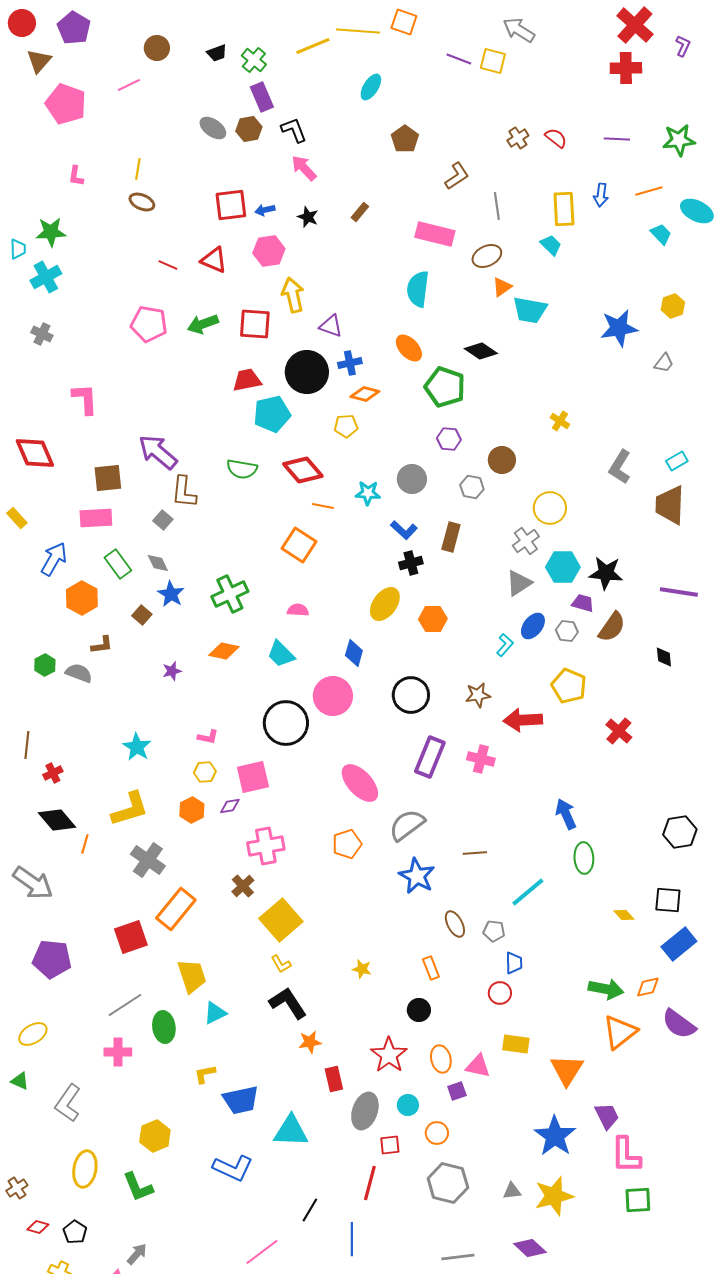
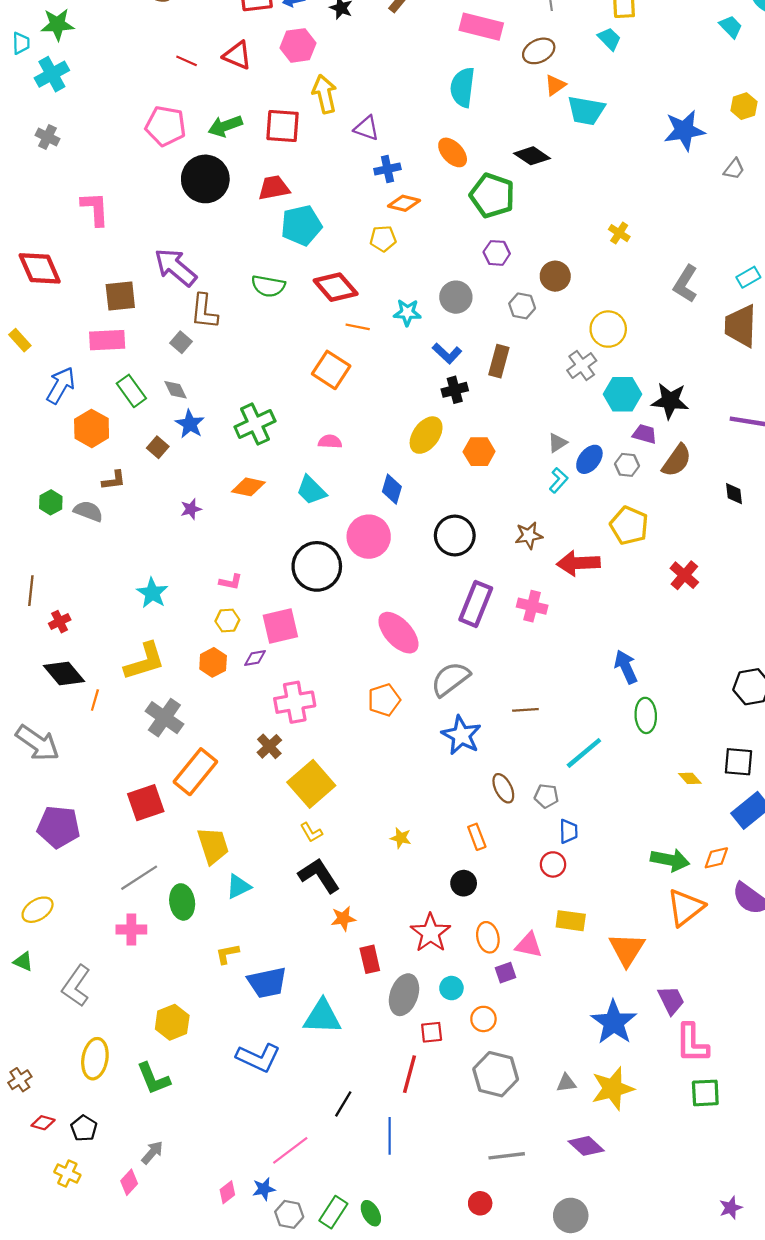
black circle: (307, 372) -> (205, 179), moved
gray triangle: (519, 583) -> (557, 443), moved, size x0.7

